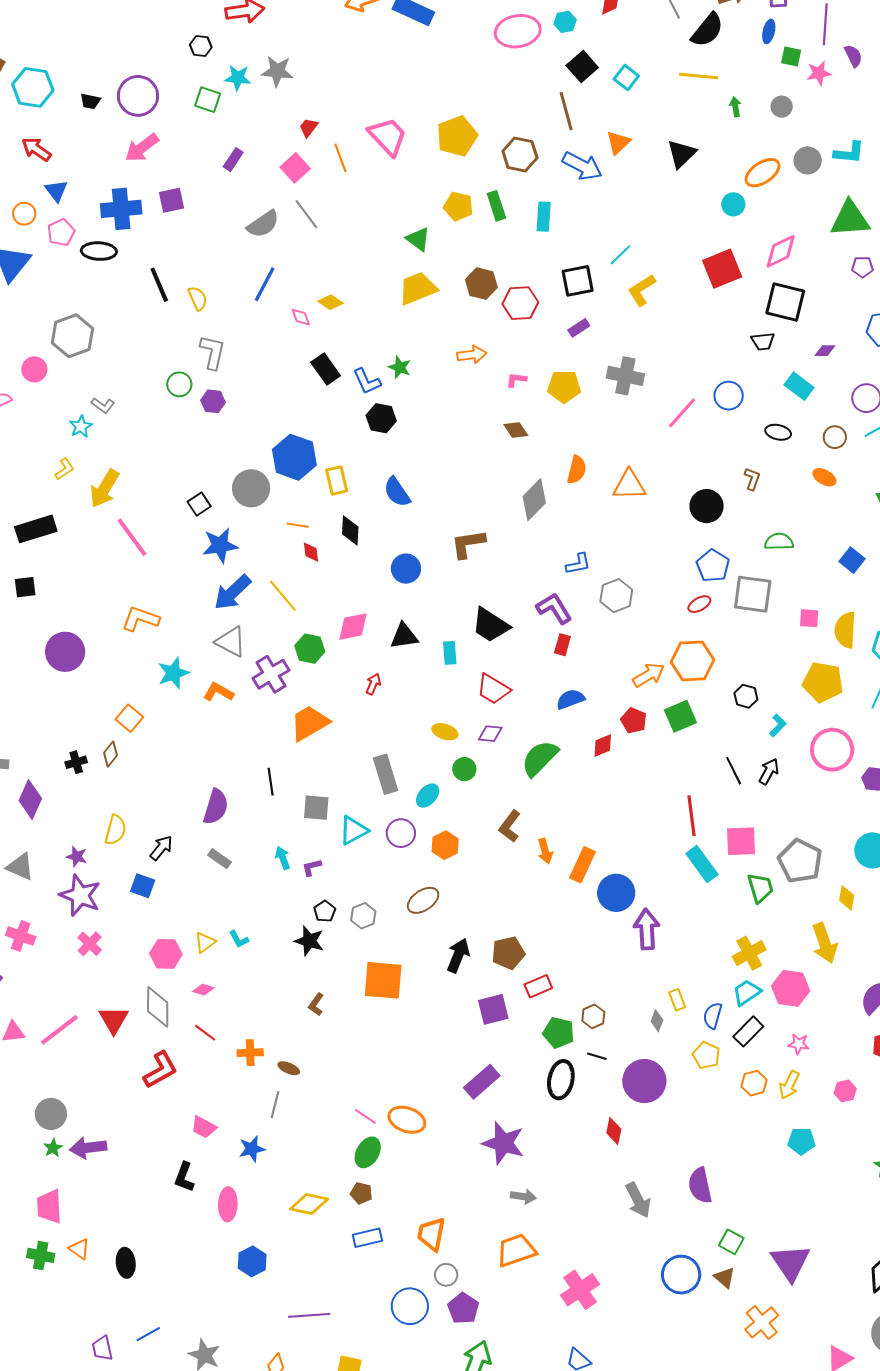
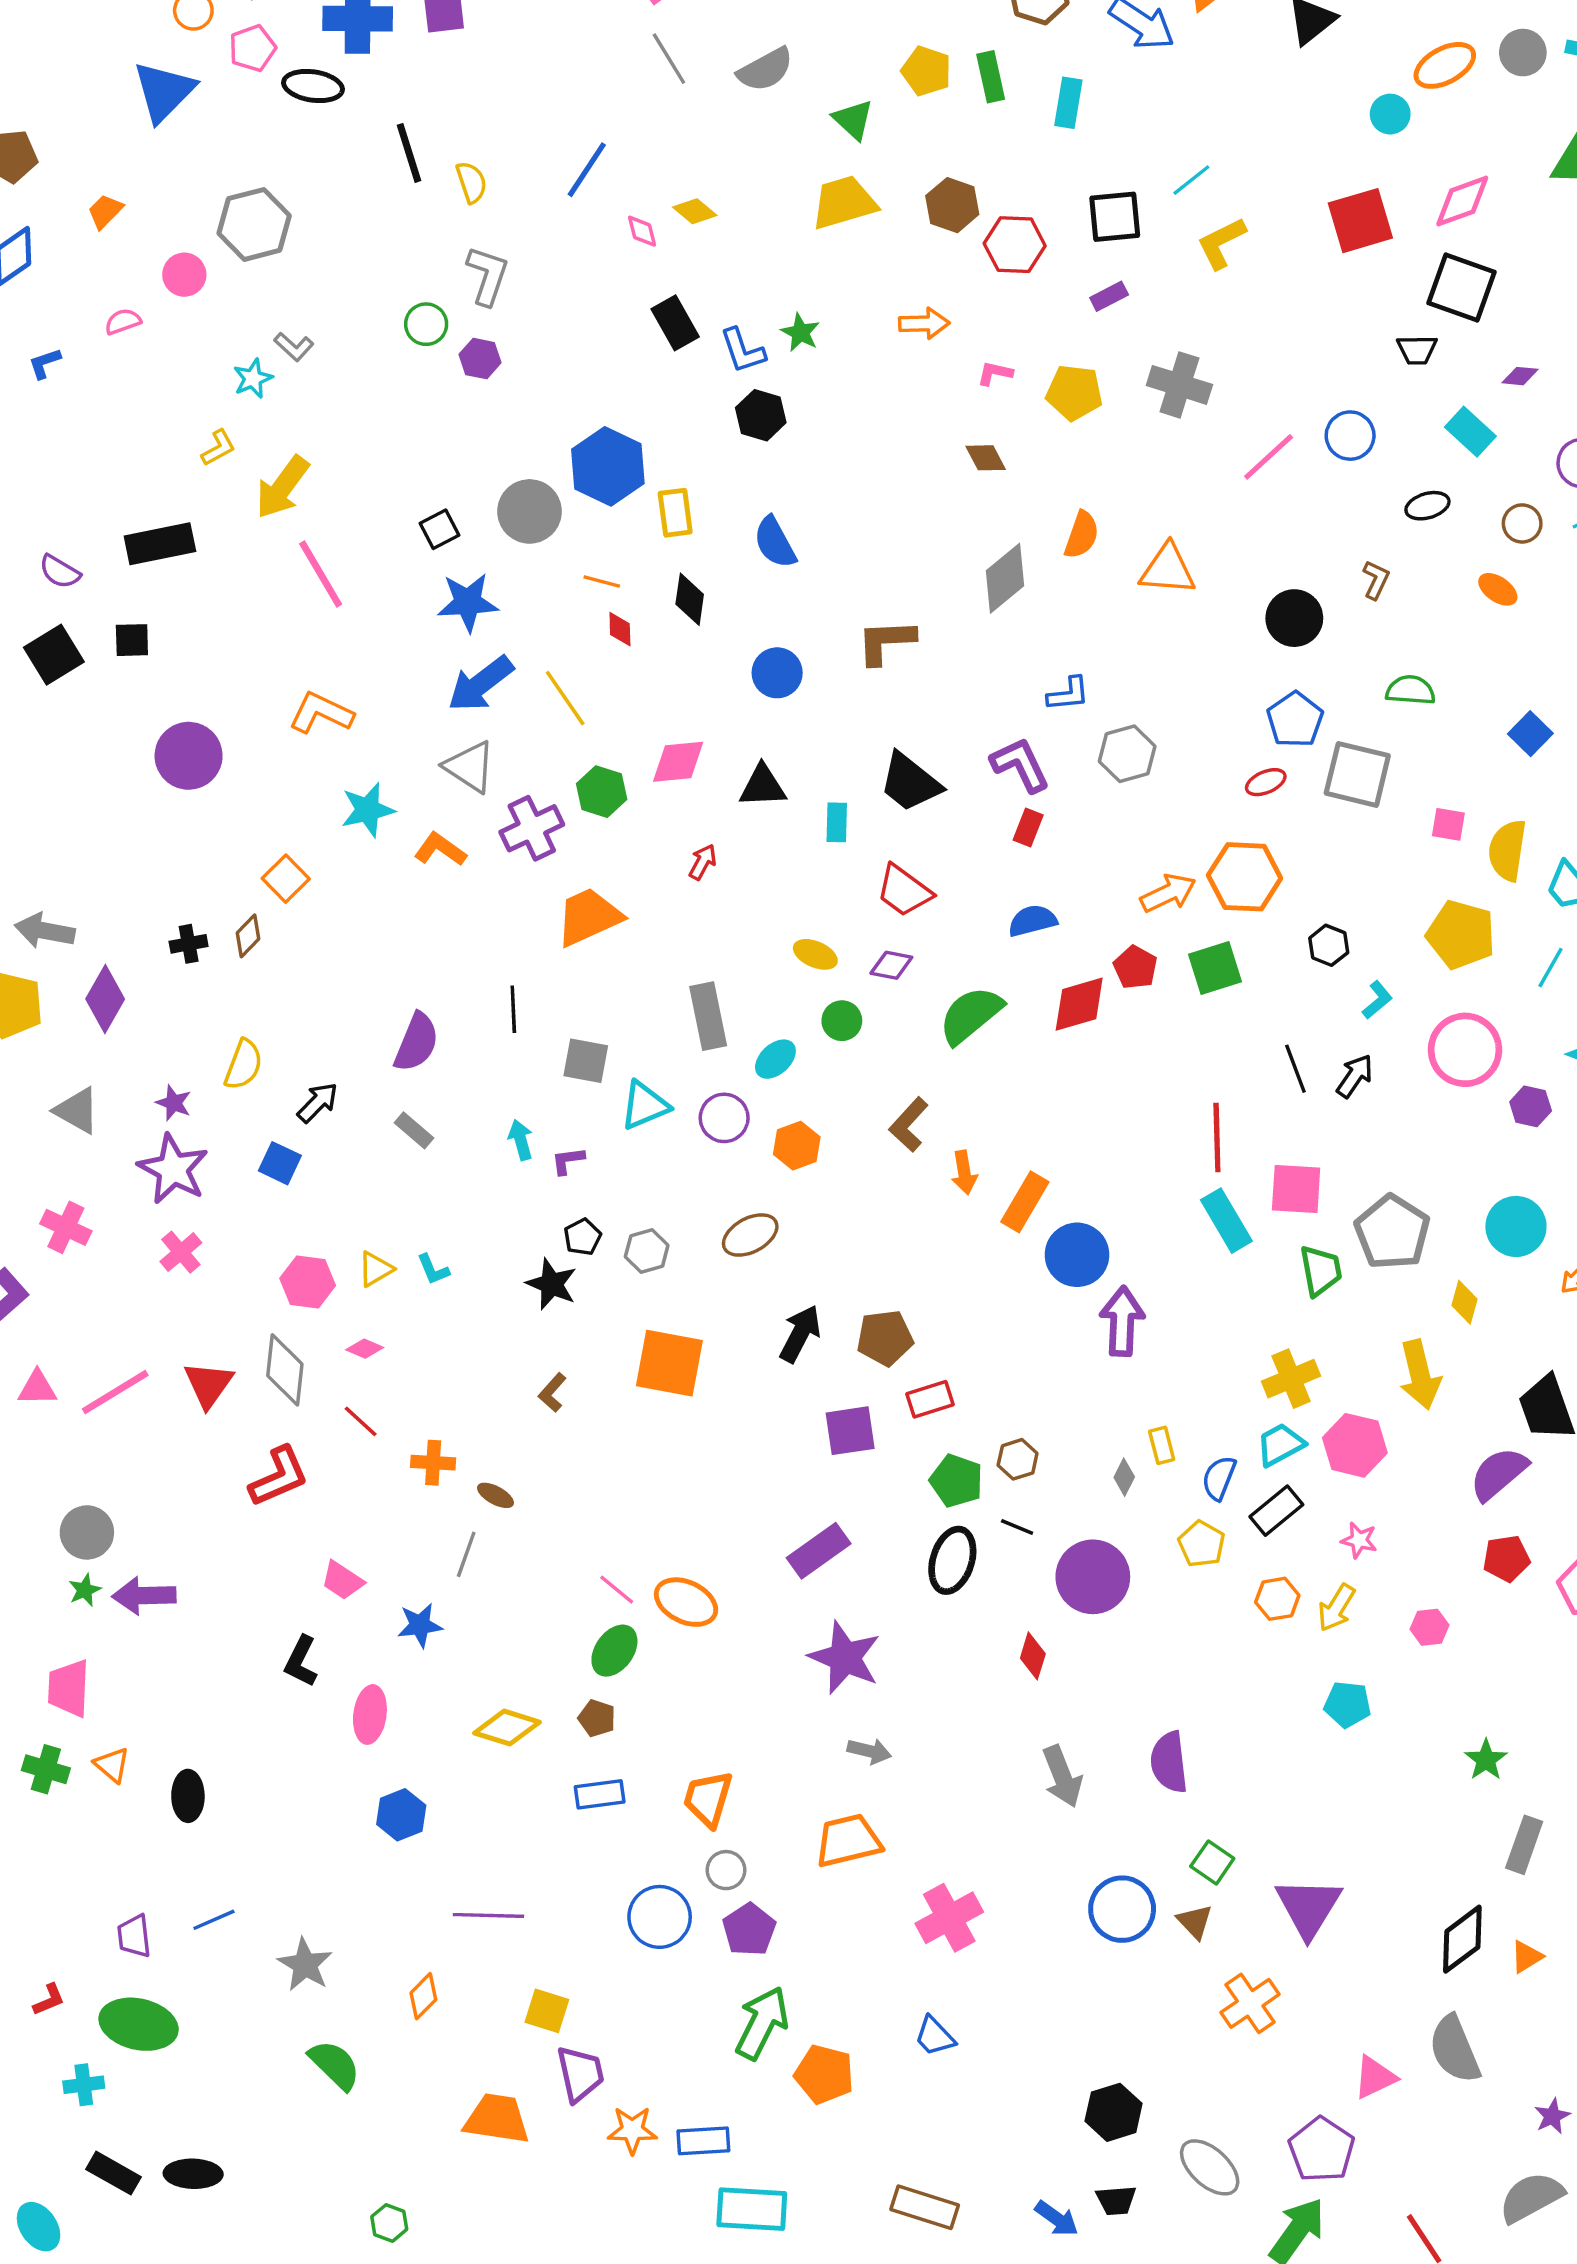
gray semicircle: (263, 224) -> (765, 70), moved
black ellipse: (778, 432) -> (1427, 506), turned -35
red diamond: (603, 745) -> (1079, 1004), size x1.5

